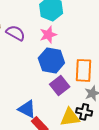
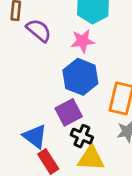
purple square: (60, 85) -> (69, 112), moved
black cross: (84, 112) -> (82, 136), moved

